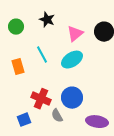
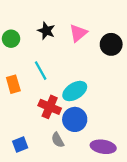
pink triangle: (75, 34) -> (78, 33), moved
cyan ellipse: (72, 60) -> (75, 91), moved
red cross: (41, 99) -> (50, 107), moved

